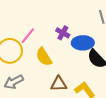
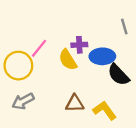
purple cross: (63, 33) -> (79, 45), turned -32
yellow semicircle: (44, 57) -> (68, 60), moved

